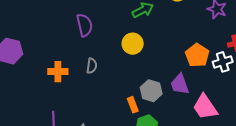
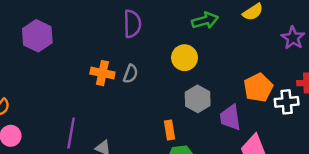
orange cross: (58, 72) -> (102, 73), moved
gray hexagon: (151, 91) -> (198, 99), moved

